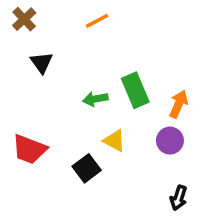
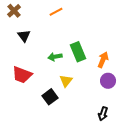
yellow triangle: (114, 141) -> (66, 81), turned 40
purple circle: (170, 141) -> (108, 81), moved
red trapezoid: (29, 149) -> (22, 75), moved

